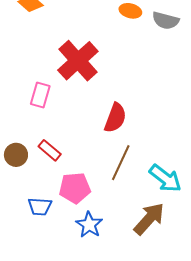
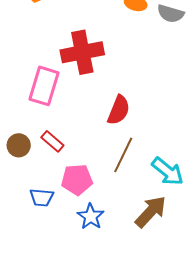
red cross: (78, 61) -> (82, 52), turned 30
pink rectangle: (40, 95) -> (44, 86), size x1.5

